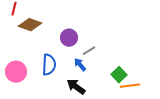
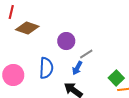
blue arrow: (80, 65) -> (77, 68), turned -112

